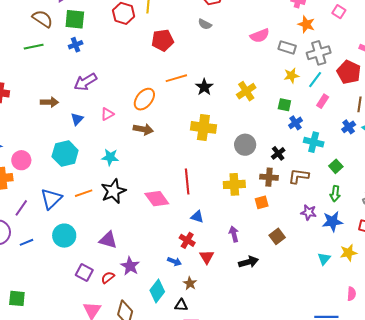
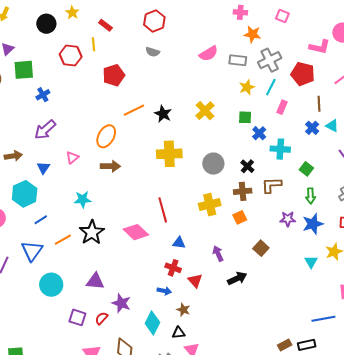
blue cross: (76, 45) -> (43, 95), moved
cyan hexagon: (65, 154) -> (25, 194), moved
blue line: (27, 242) -> (41, 220), moved

